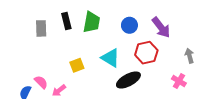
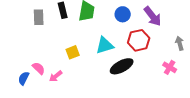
cyan triangle: (111, 58) -> (105, 45), turned -48

